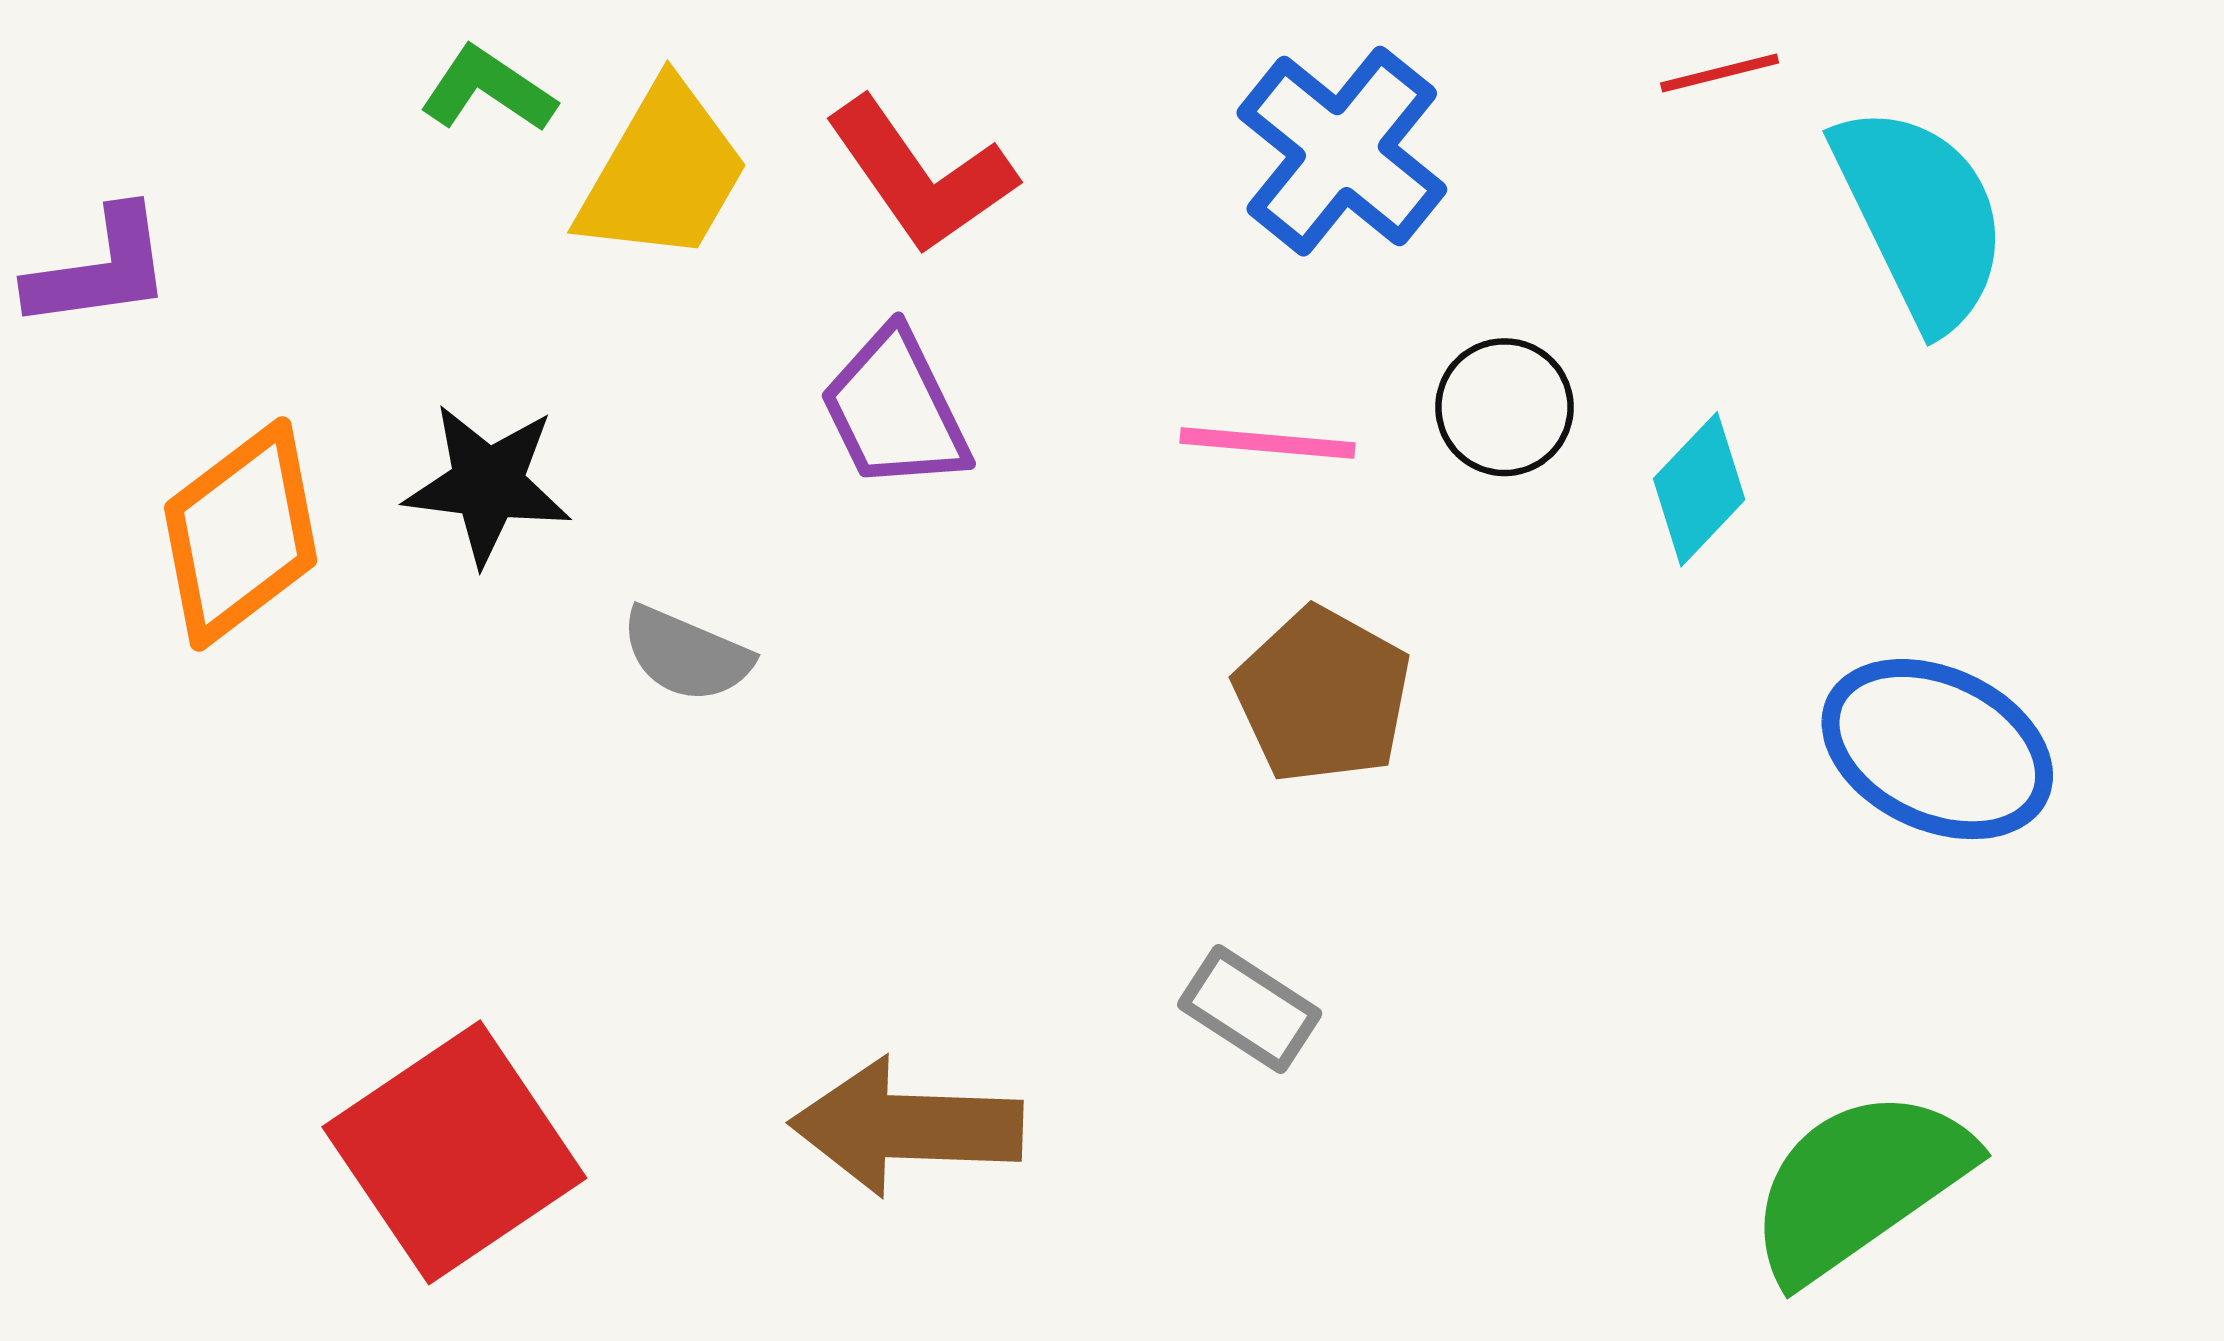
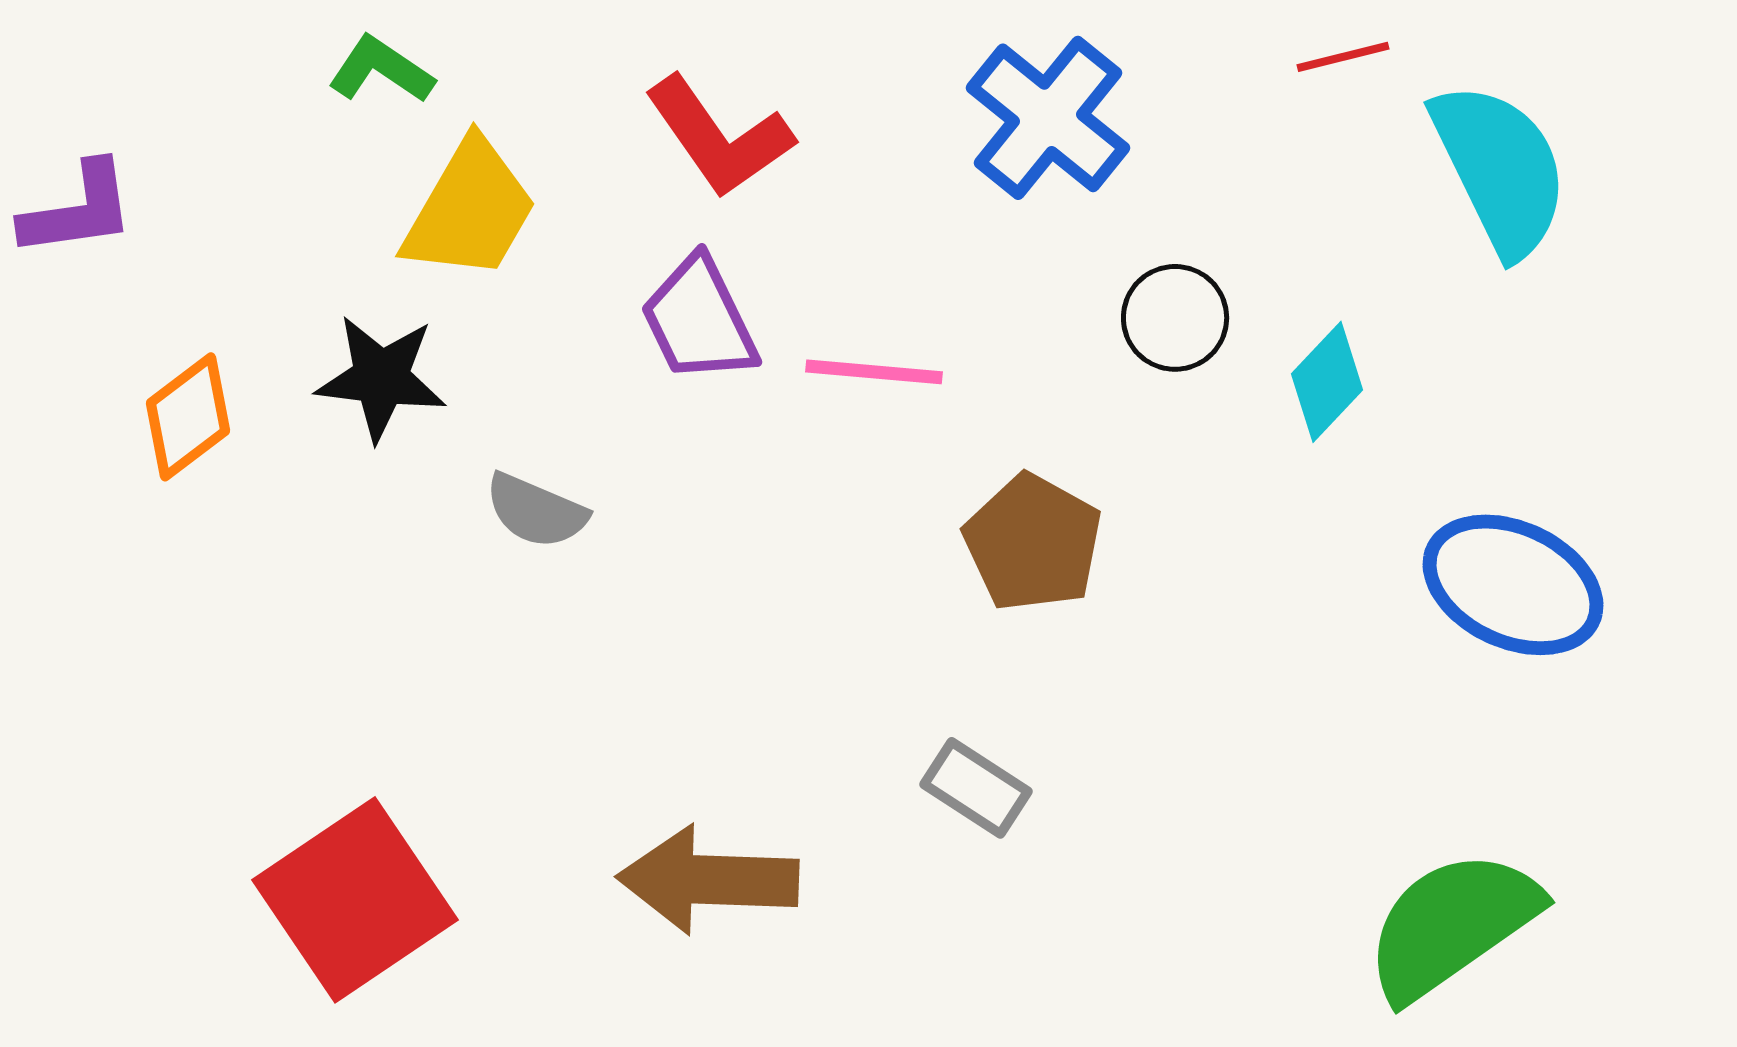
yellow trapezoid: (663, 173) -> (470, 210), moved
pink line: (1268, 443) -> (874, 372), moved
orange diamond: (241, 534) -> (188, 417), size x0.7

